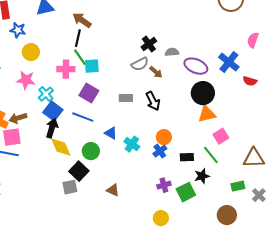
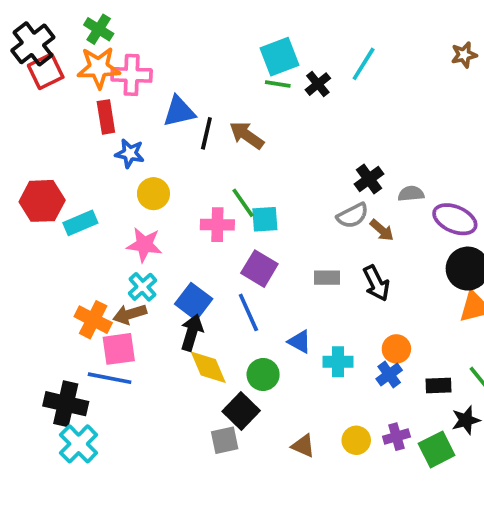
black line: (78, 38) -> (206, 133), moved
cyan cross: (46, 94) -> (142, 287), moved
blue line: (83, 117) -> (248, 312), turned 45
cyan cross: (132, 144) -> (338, 362), turned -35
yellow circle: (161, 218) -> (356, 440), moved

